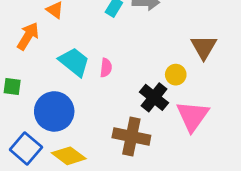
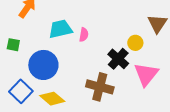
cyan trapezoid: (74, 62) -> (60, 29), turned -55

